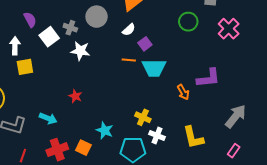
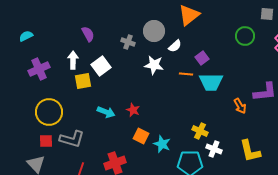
white semicircle: (129, 30) -> (175, 46), moved
white square: (49, 37) -> (101, 66), moved
white star: (80, 51) -> (154, 65), moved
cyan arrow: (48, 118) -> (106, 112), moved
orange square: (83, 148) -> (141, 136), moved

